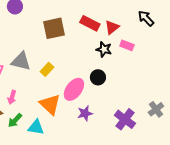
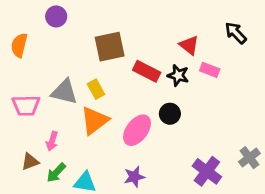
red rectangle: (90, 23) -> (147, 71), moved
red triangle: (112, 27) -> (189, 45), turned -42
yellow rectangle: (47, 69) -> (96, 89), moved, turned -72
orange triangle: (50, 104) -> (95, 121), moved, turned 40
purple star: (85, 113) -> (134, 177), moved

